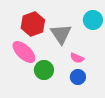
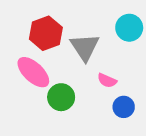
blue circle: (78, 77) -> (124, 107), moved

